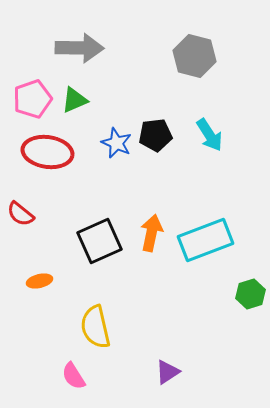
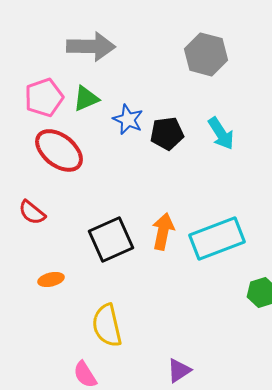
blue star: (116, 143) -> (128, 119), moved
red ellipse: (47, 152) -> (59, 150), turned 30

